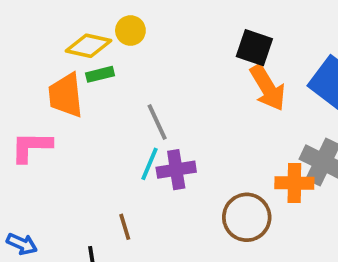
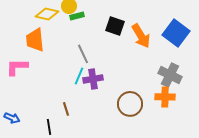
black square: (254, 48) -> (115, 26), moved
green rectangle: (100, 74) -> (77, 16), moved
orange cross: (294, 183) -> (165, 97), moved

